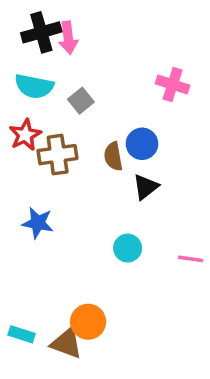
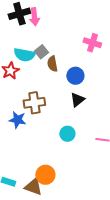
cyan semicircle: (34, 86) -> (24, 55), moved
brown cross: (58, 155) -> (34, 103), moved
brown semicircle: (113, 156) -> (52, 64), moved

